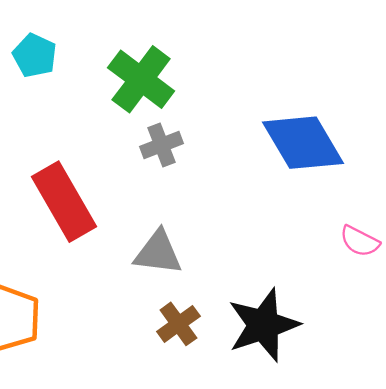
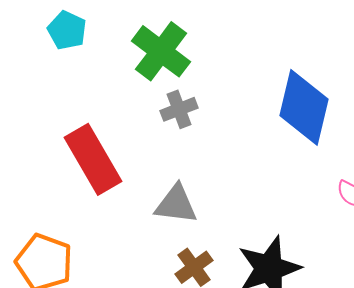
blue diamond: (303, 143) -> (304, 107), turned 44

